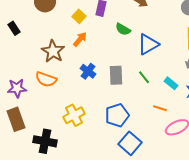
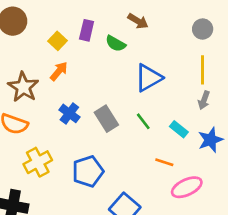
green semicircle: (123, 29) -> (116, 44), moved
gray rectangle: (116, 75) -> (106, 119), turned -30
yellow cross: (74, 115) -> (38, 162), moved
blue pentagon: (117, 115) -> (88, 171), moved

